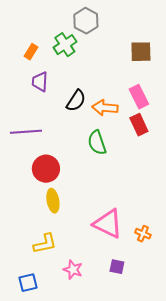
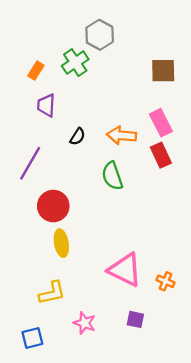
black semicircle: (76, 101) -> (78, 137), moved, size x0.7
purple line: (26, 132) -> (30, 163), turned -56

